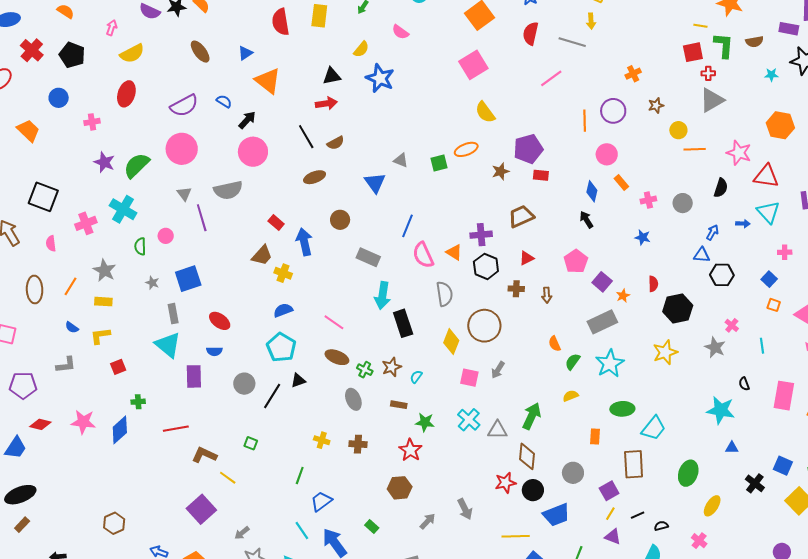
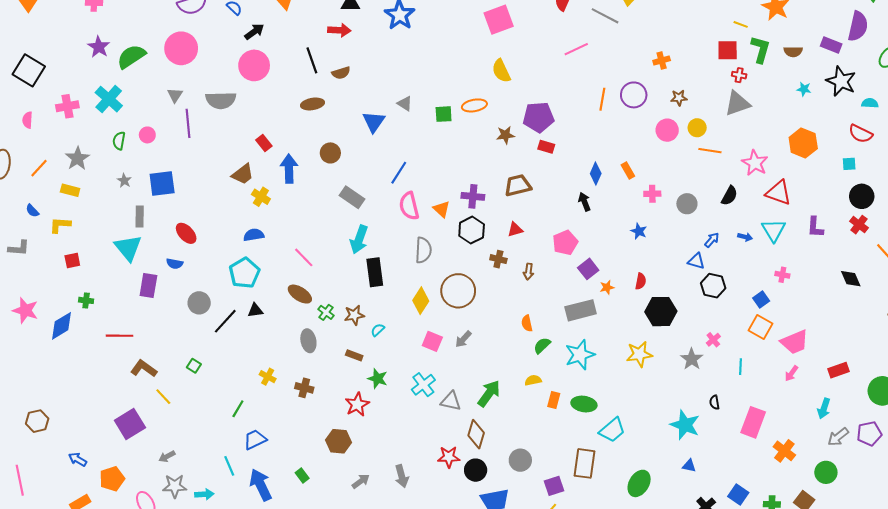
pink circle: (607, 154) -> (667, 130), moved
orange square: (774, 305) -> (761, 327), size x1.6
orange rectangle: (595, 436) -> (554, 400), moved

